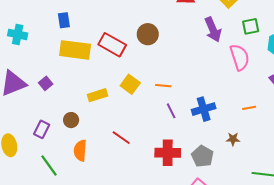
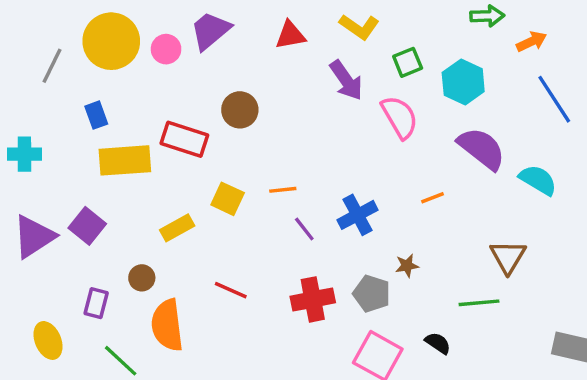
purple square: (46, 83) -> (87, 226), size x1.5
brown star: (233, 139) -> (407, 266), moved
orange semicircle: (80, 150) -> (167, 325), size x1.4

